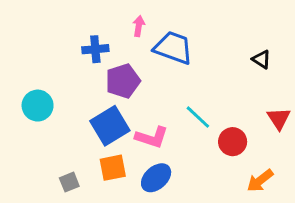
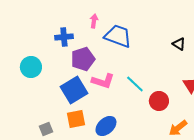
cyan circle: (38, 106) -> (31, 67), moved
pink L-shape: (152, 137) -> (103, 81), moved

